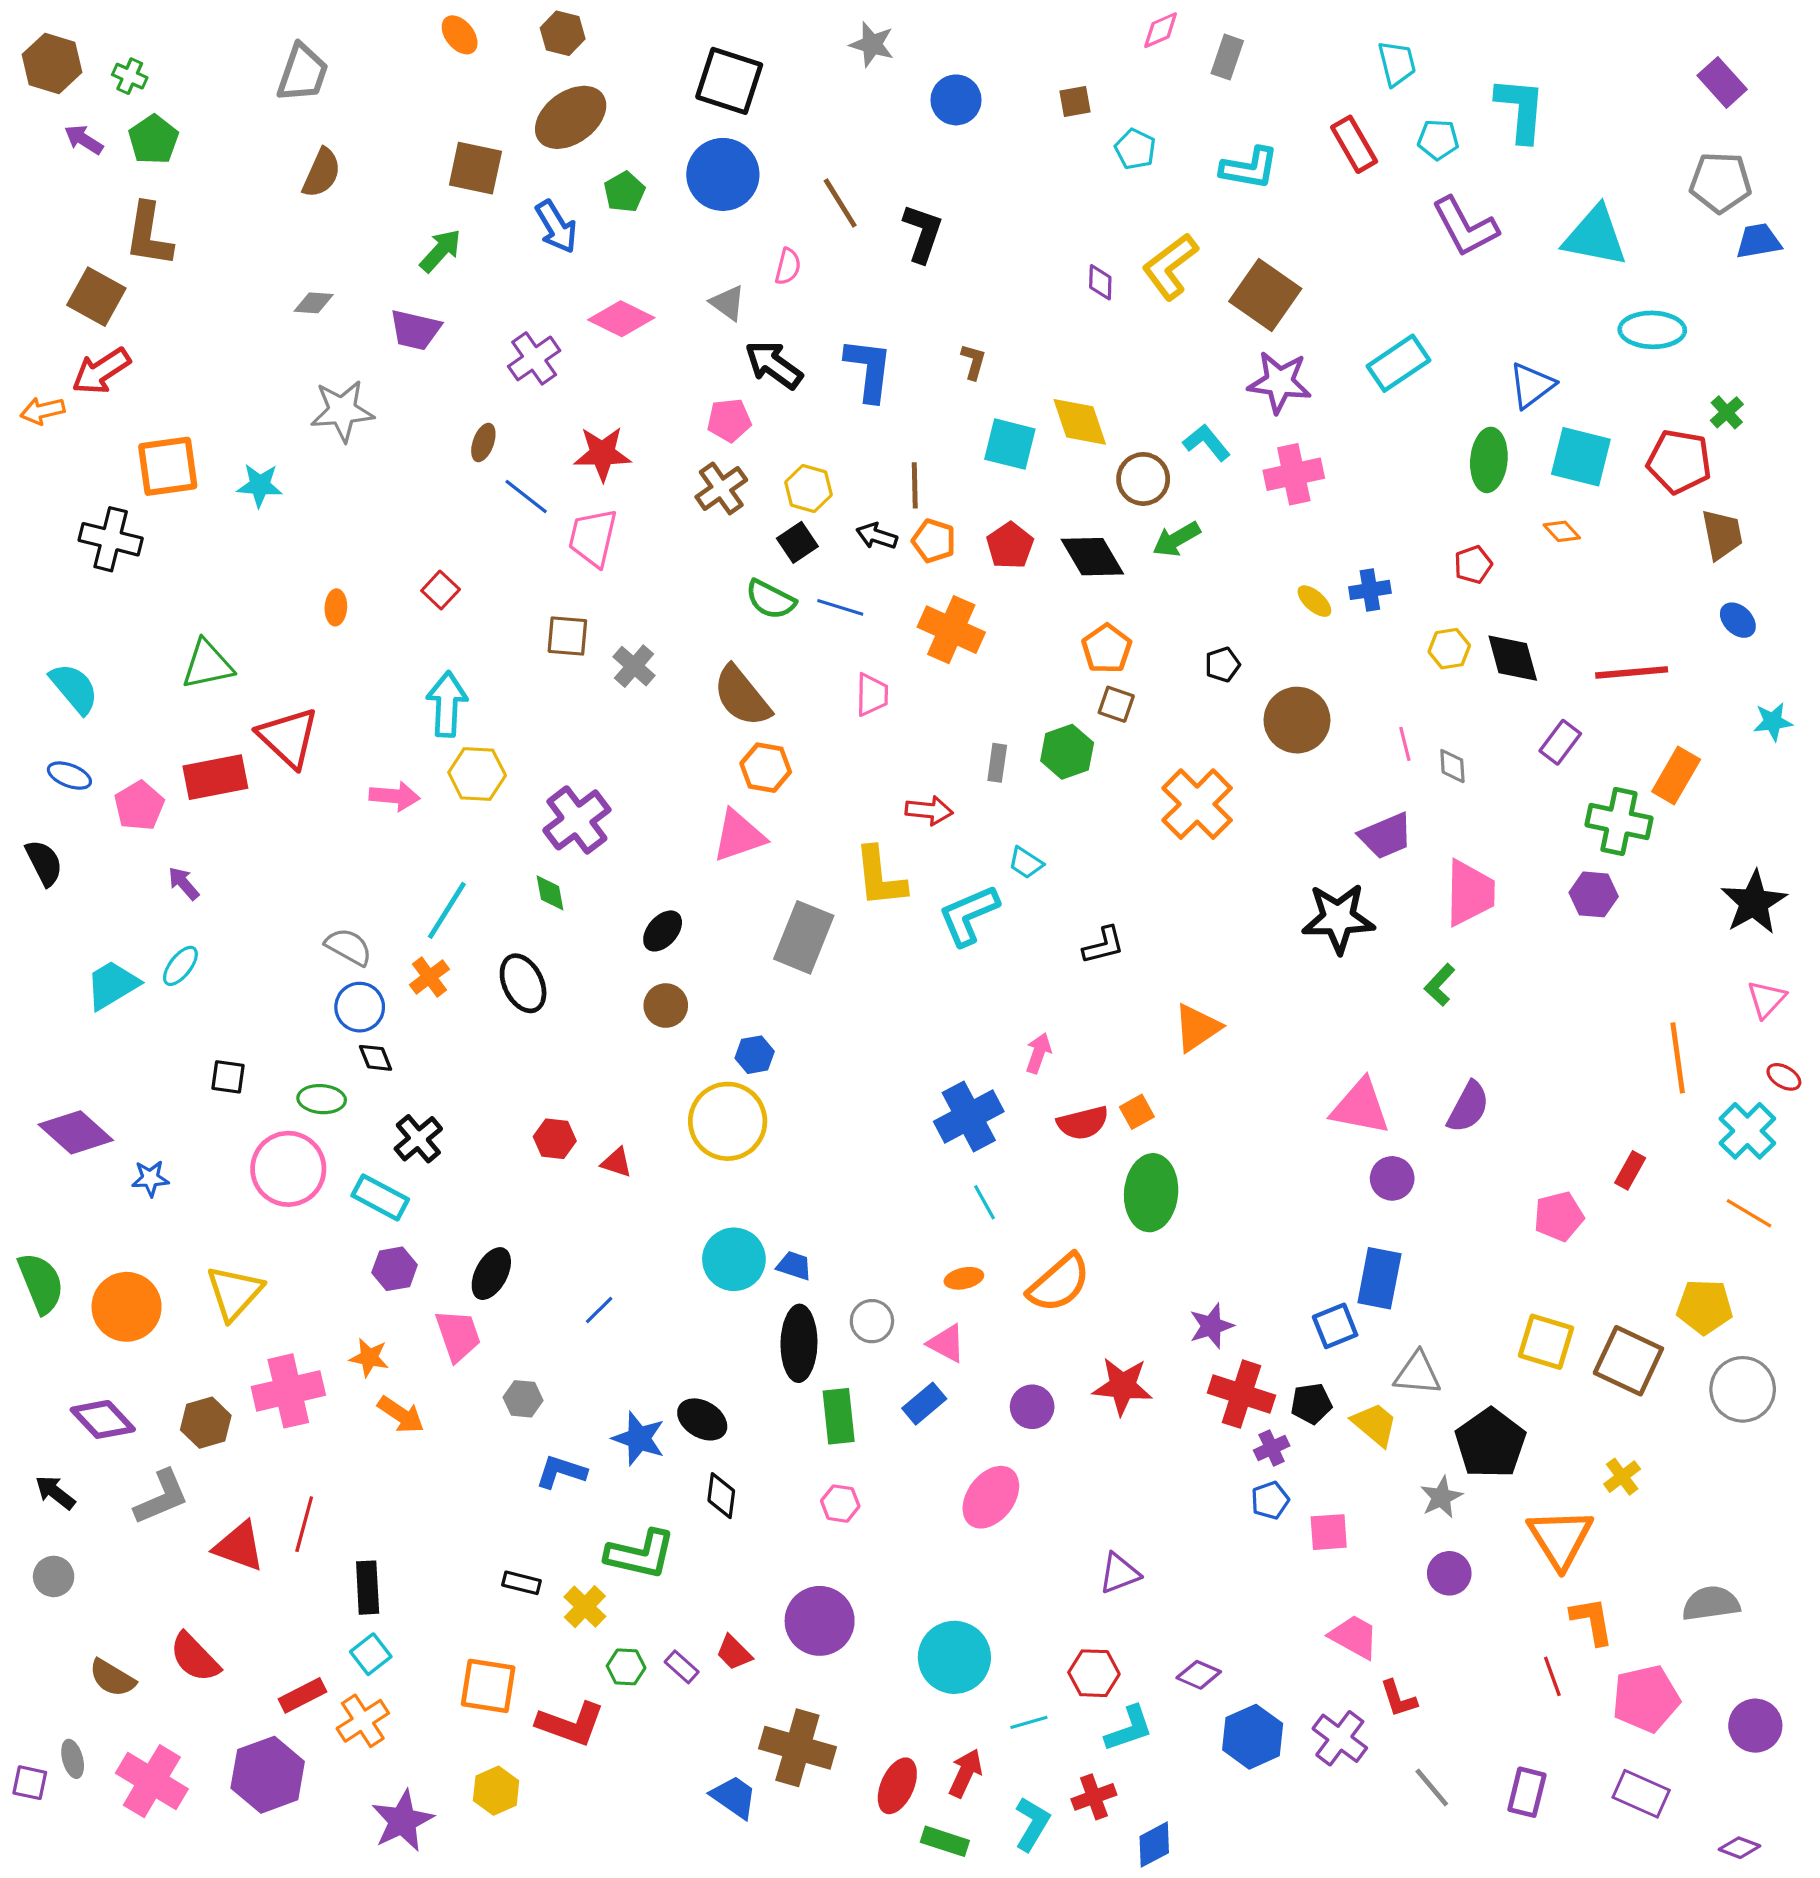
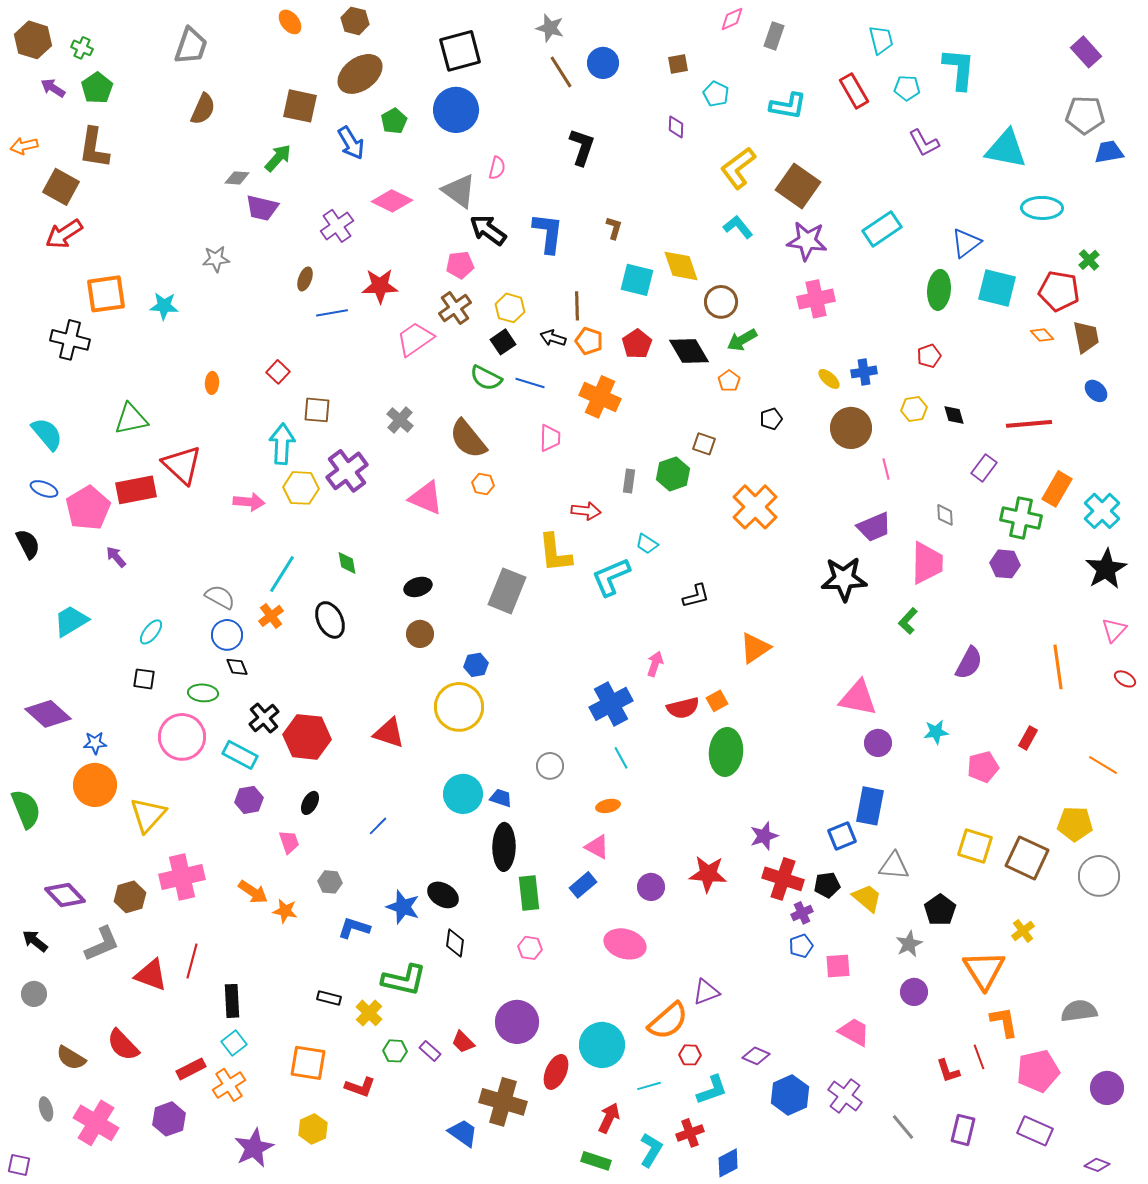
black square: (729, 81) -> (460, 51), turned -33
brown line: (840, 203) -> (561, 72), moved
purple L-shape: (1465, 227) -> (924, 143), size x0.7
purple diamond: (1100, 282) -> (676, 127), moved
gray diamond: (314, 303) -> (237, 178), moved
gray triangle: (728, 303) -> (459, 191), size x1.5
orange arrow: (42, 411) -> (24, 146), moved
gray star: (342, 411) -> (216, 259), size x0.7
cyan L-shape: (1207, 442) -> (738, 227), moved
blue line: (526, 496) -> (332, 313), turned -48
orange diamond: (1562, 531) -> (1042, 335), moved
pink trapezoid: (593, 538) -> (415, 339), moved, turned 42
brown square: (567, 636) -> (317, 410), moved
orange pentagon: (1107, 649) -> (729, 381), moved, size x0.7
black diamond: (1513, 658) -> (954, 415), size x0.6
brown circle: (1297, 720) -> (851, 428), moved
cyan star: (1773, 722) -> (936, 732), moved
gray diamond: (1452, 766) -> (945, 515), moved
orange hexagon: (766, 768) -> (483, 484), size x0.7
pink pentagon: (139, 806) -> (88, 508), size x1.4
purple cross: (577, 820) -> (347, 471), moved
pink triangle: (739, 836) -> (426, 498), moved, turned 42
black ellipse: (663, 931) -> (418, 587), turned 32
cyan ellipse: (180, 966) -> (151, 632), moved
purple semicircle: (1468, 1107) -> (969, 663), moved
cyan cross: (1747, 1131) -> (1102, 511), moved
red hexagon: (555, 1139) -> (307, 737), moved, size x1.8
red triangle: (617, 1163) -> (389, 733), size x1.6
black ellipse: (491, 1274) -> (310, 803), size x0.7
orange semicircle: (1059, 1283) -> (668, 1021), moved
orange circle: (127, 1307) -> (95, 785), moved
gray circle: (872, 1321) -> (550, 766), moved
pink trapezoid: (458, 1335) -> (289, 842), size x0.7
orange star: (369, 1358) -> (285, 911), moved
black pentagon: (1490, 1443) -> (940, 910), size x0.7
pink ellipse: (991, 1497) -> (625, 944), turned 69
red hexagon: (1094, 1673) -> (690, 1055), size x0.7
red L-shape: (1398, 1699) -> (948, 1071), moved
red L-shape: (571, 1724) -> (360, 1087), size x0.7
purple hexagon: (268, 1775) -> (169, 1119), size x0.7
purple square: (30, 1783) -> (19, 1165), moved
red ellipse: (897, 1786) -> (556, 1072), moved

